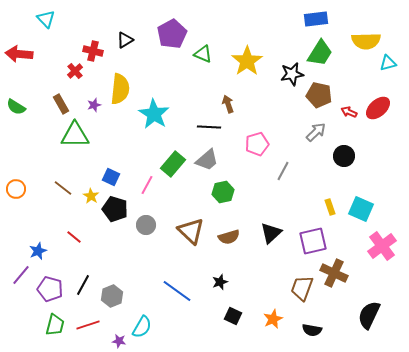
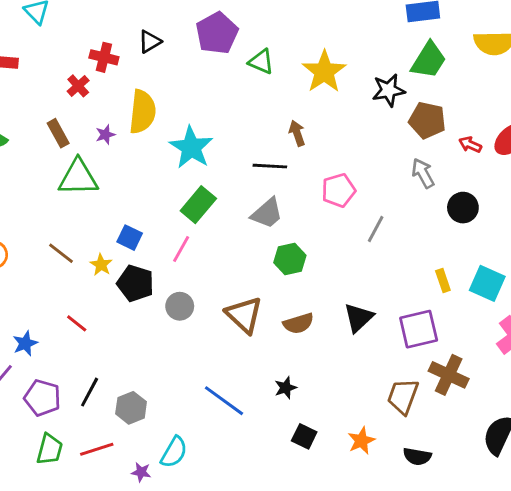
gray arrow: (316, 132) -> (423, 173), turned -75
green rectangle: (173, 164) -> (198, 205), moved

